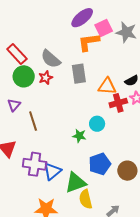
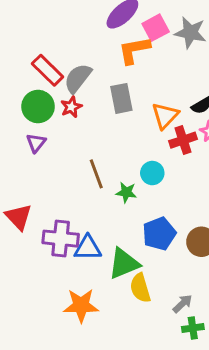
red rectangle: (17, 54) -> (48, 70), moved
gray semicircle: (51, 59) -> (78, 78), turned 90
orange triangle: (107, 86) -> (165, 116), turned -48
purple triangle: (14, 105) -> (36, 143), moved
brown line: (33, 121) -> (96, 174), moved
blue triangle: (52, 171) -> (88, 248), turned 42

